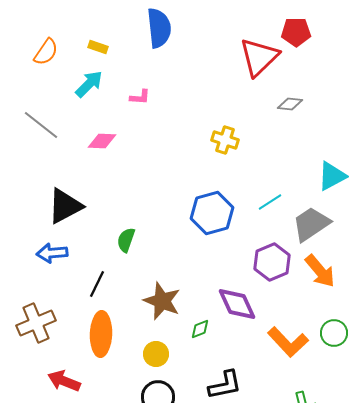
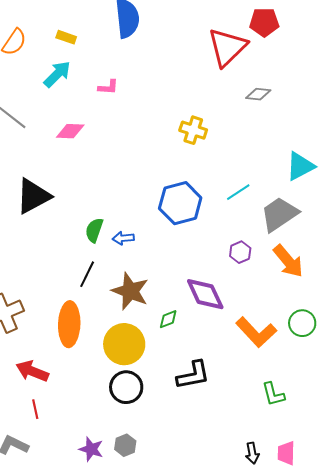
blue arrow: (52, 253) -> (123, 238), moved, size x0.7
purple hexagon: (272, 262) -> (240, 252), size x0.6
black line: (97, 284) -> (87, 274), moved
yellow circle: (156, 354) -> (124, 344), size x1.6

